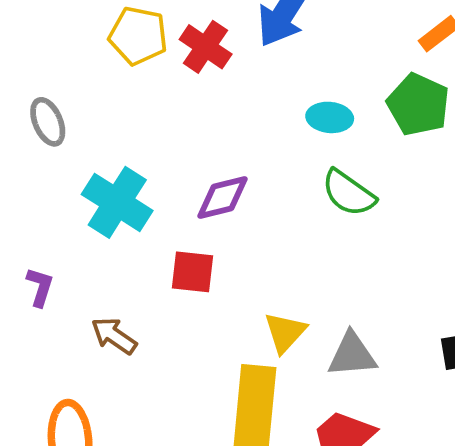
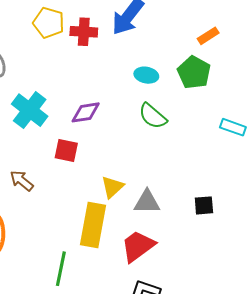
red cross: (206, 47) -> (84, 32), turned -36

